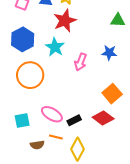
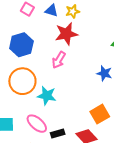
cyan star: (55, 47) -> (47, 96), moved, turned -30
pink arrow: (81, 62) -> (59, 60), moved

